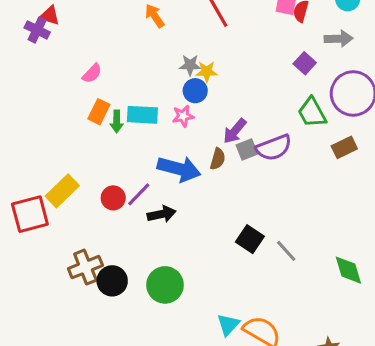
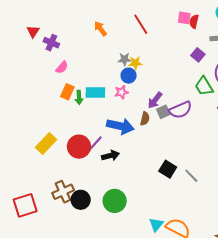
red triangle: (50, 16) -> (33, 31), turned 48
purple cross: (37, 30) -> (51, 43), moved
red circle: (113, 198) -> (79, 147), size x1.5
red square: (30, 214) -> (25, 205), moved

